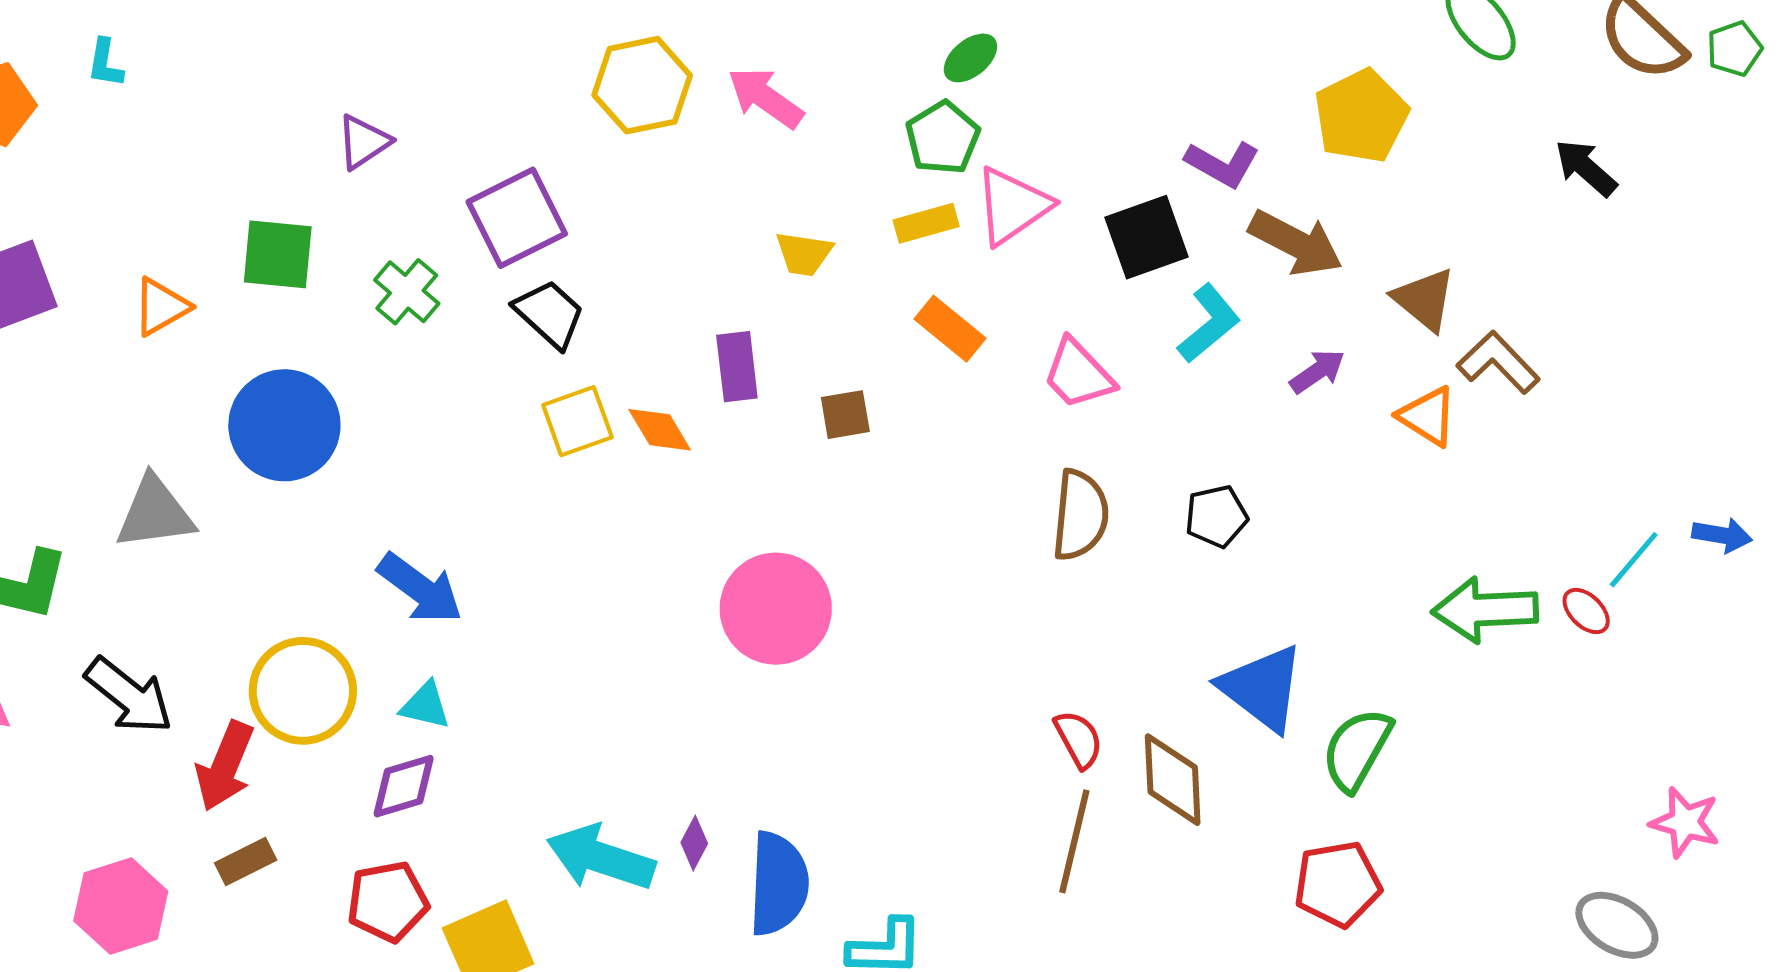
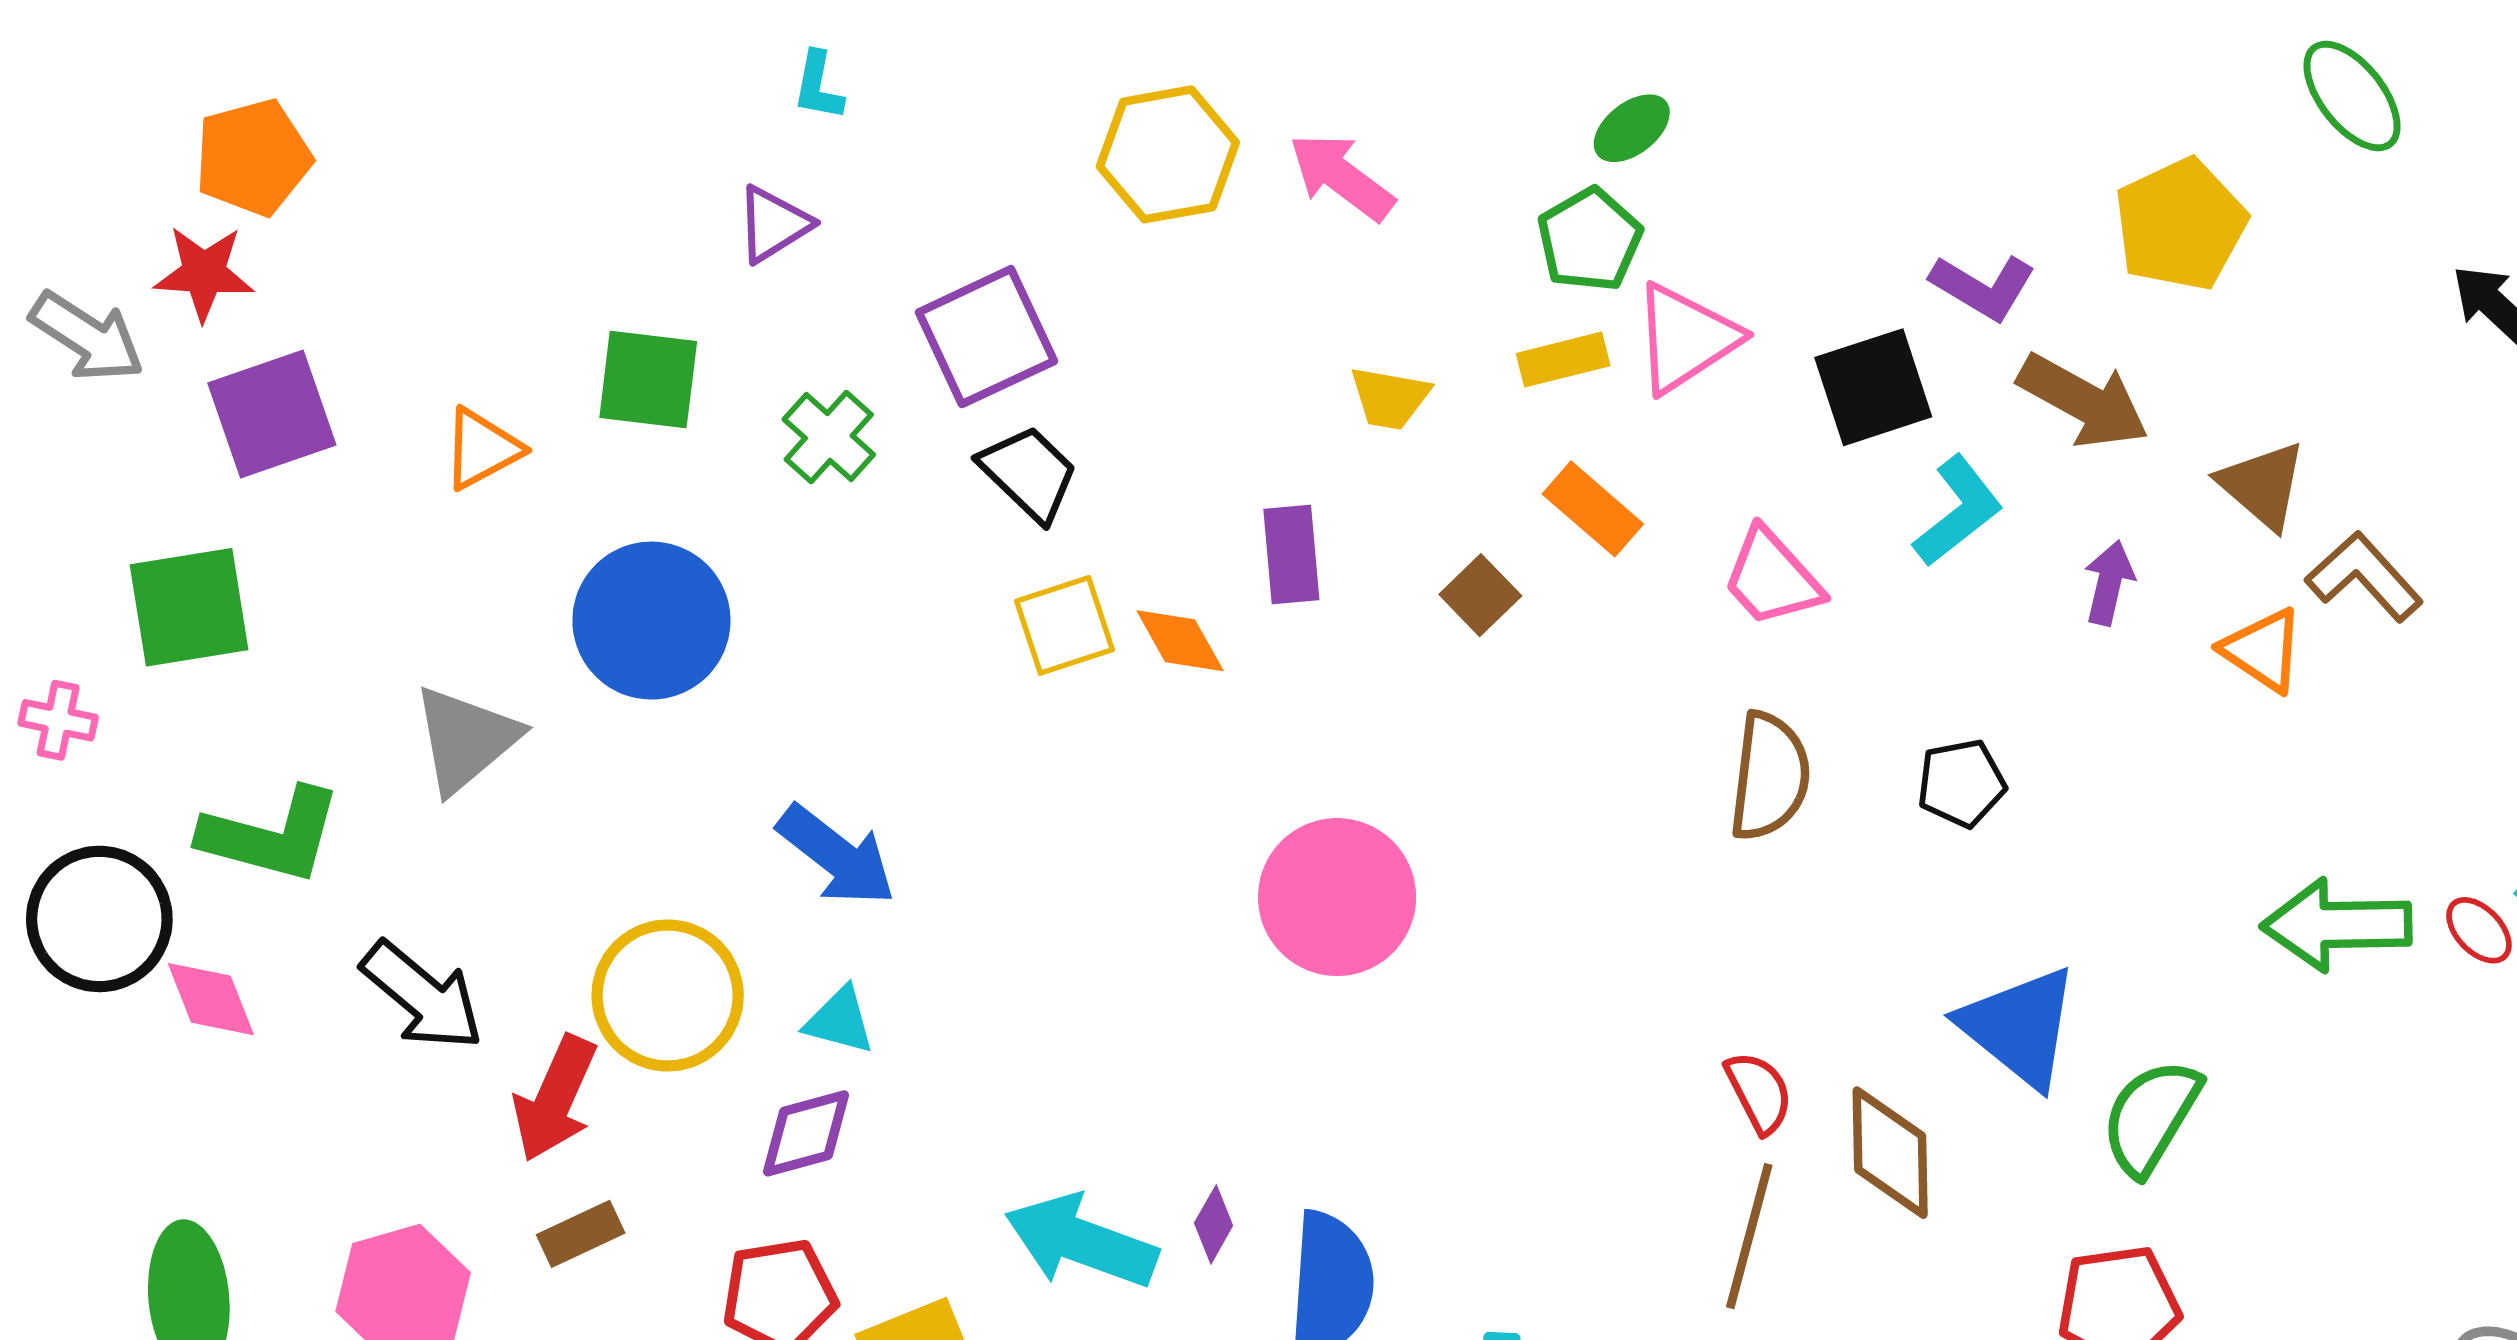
cyan L-shape: (105, 63) -> (818, 86), moved
purple arrow: (1317, 371) -> (2109, 583), turned -44
brown square: (845, 415) -> (1480, 595), moved, turned -36
gray triangle: (155, 513) -> (466, 739), turned -34

